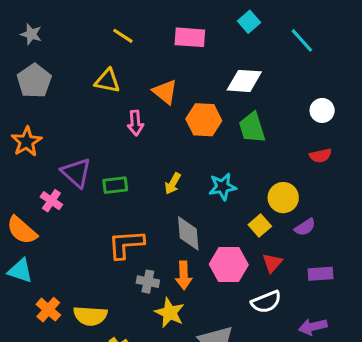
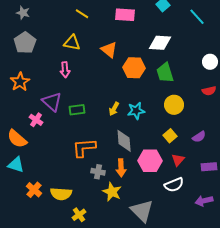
pink arrow: (135, 123) -> (65, 70), moved
cyan star: (223, 187) -> (136, 111), moved
yellow circle: (283, 198) -> (174, 105), moved

